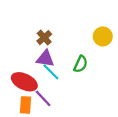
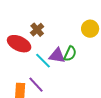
purple triangle: (45, 59) -> (57, 56), moved
red ellipse: (24, 82) -> (19, 44), moved

